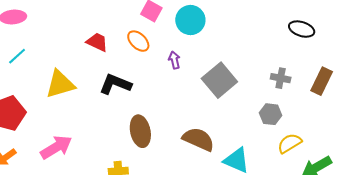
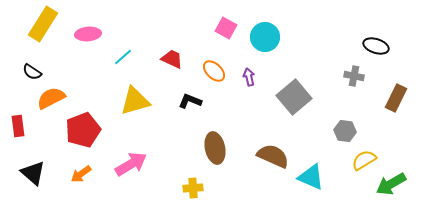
orange ellipse: (138, 41) -> (214, 71), moved
cyan line: (17, 56) -> (123, 57), moved
gray cross: (281, 78) -> (354, 76), moved
black L-shape: (115, 84) -> (190, 101), size x0.7

